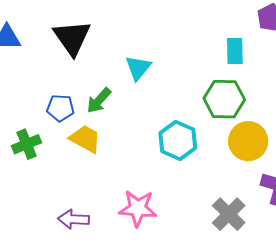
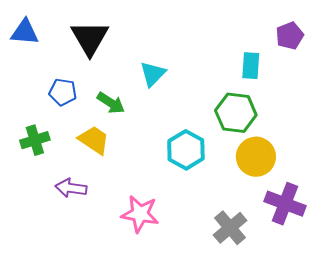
green arrow: (99, 100) -> (111, 103), turned -104
blue pentagon: (60, 108) -> (63, 92), moved
purple arrow: (74, 219) -> (71, 188), moved

